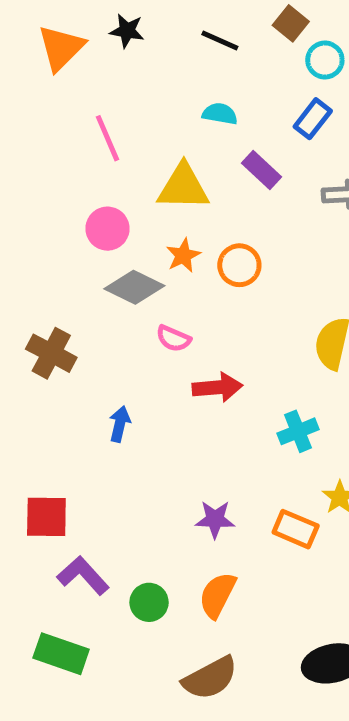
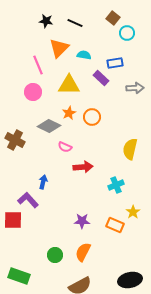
black line: (220, 40) -> (75, 23), moved
orange triangle: (61, 48) -> (59, 48), moved
blue rectangle: (313, 119) -> (115, 63), moved, turned 42
pink circle: (107, 229) -> (33, 92), moved
brown cross: (51, 353) -> (15, 140), moved
purple L-shape: (83, 575) -> (28, 200), moved

